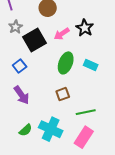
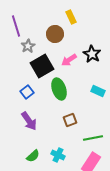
gray star: (16, 27) -> (28, 46), moved
green ellipse: (66, 63) -> (59, 89), moved, turned -40
cyan cross: (51, 129) -> (58, 155), size x0.6

